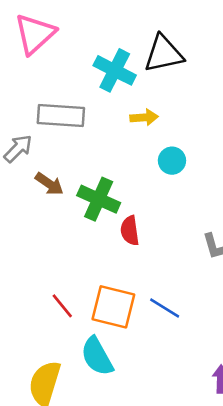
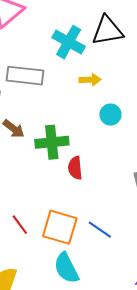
green cross: (99, 199) -> (52, 142), turned -32
cyan semicircle: (97, 356) -> (66, 268), moved

